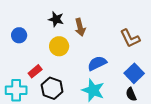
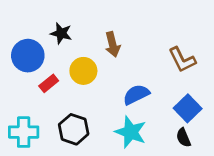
black star: (56, 19) -> (61, 33), moved
blue circle: (19, 35) -> (28, 56), size x1.5
red rectangle: (35, 71) -> (49, 83), moved

